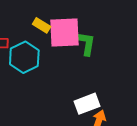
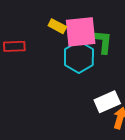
cyan hexagon: (24, 57) -> (79, 57), moved

